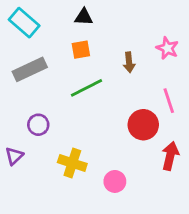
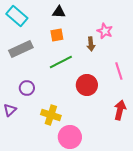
pink star: (167, 48) -> (105, 31), moved
red circle: (143, 125) -> (87, 85), moved
pink circle: (115, 181) -> (70, 137), moved, size x1.5

